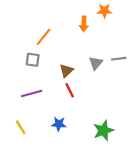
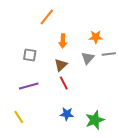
orange star: (104, 11) -> (96, 37), moved
orange arrow: (84, 24) -> (63, 41), moved
orange line: (44, 37) -> (47, 17), moved
blue star: (59, 124) -> (67, 114), moved

